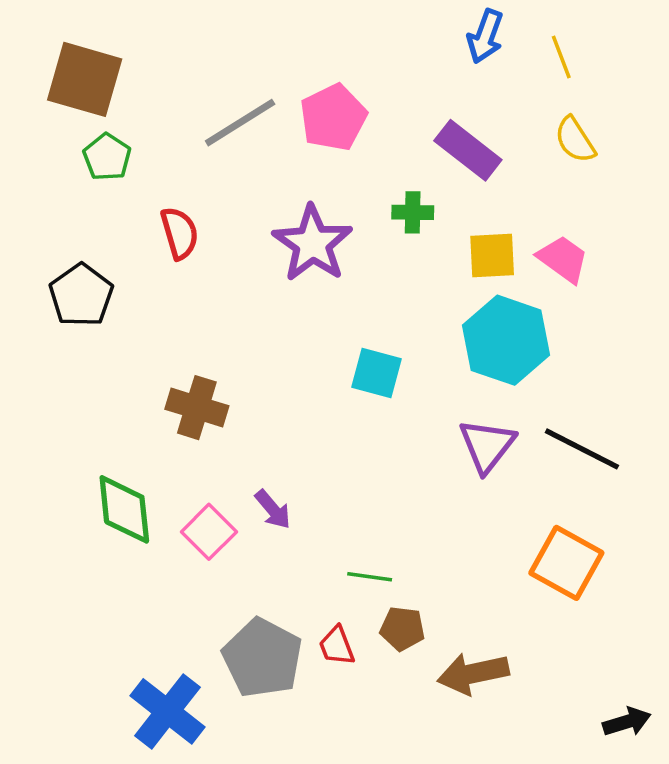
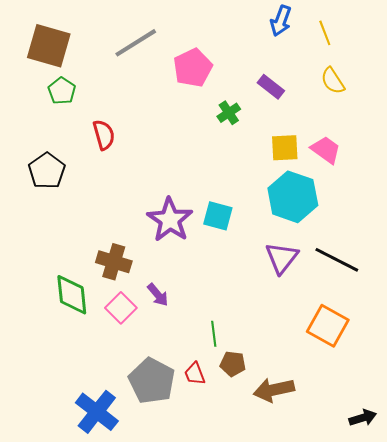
gray line: (240, 123) -> (136, 43), moved
purple rectangle: (468, 150) -> (271, 87), size x0.7
green cross: (413, 212) -> (229, 113), moved, turned -35
purple star: (313, 243) -> (170, 220), moved
brown cross: (197, 408) -> (114, 262), moved
green line: (370, 577) -> (214, 334), turned 75

